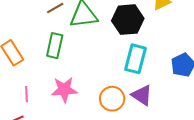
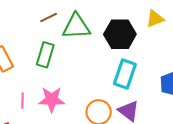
pink line: (27, 94) -> (23, 101), moved

